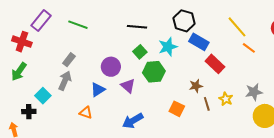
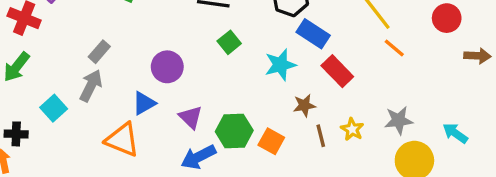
cyan star: (168, 47) -> (280, 65), moved
green square: (140, 52) -> (229, 42), moved
green hexagon: (154, 72) -> (234, 131), moved
purple triangle: (128, 86) -> (191, 117), moved
black cross: (29, 112) -> (16, 134), moved
orange triangle: (86, 113) -> (122, 140), size x1.6

